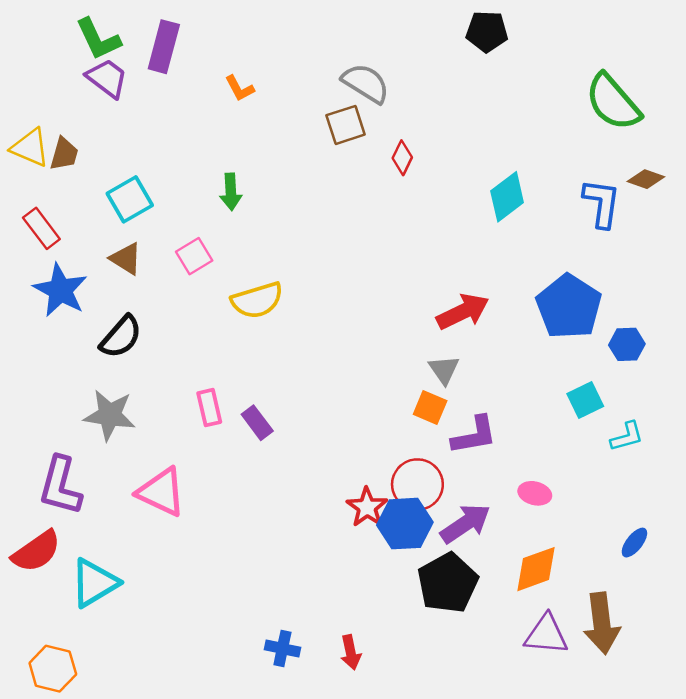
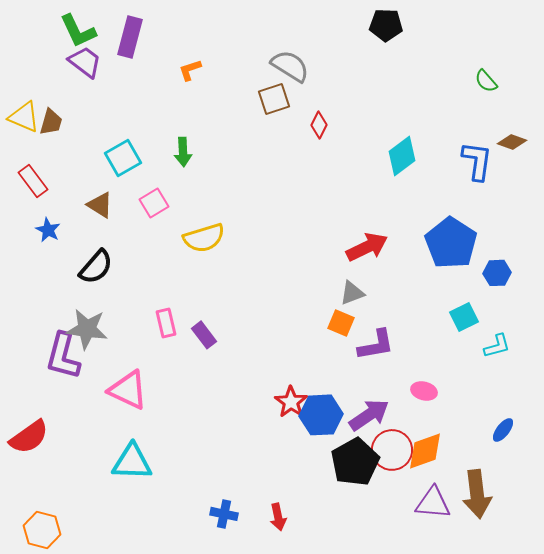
orange L-shape: (240, 88) -> (190, 70), turned 100
green semicircle: (613, 102) -> (486, 81), size x0.5
cyan square: (130, 199) -> (123, 158), moved
blue star: (60, 290) -> (48, 230), size x0.6
gray triangle: (444, 370) -> (352, 293), turned 44
red circle: (417, 484) -> (392, 450), moved
purple L-shape: (60, 486) -> (63, 356), moved
cyan triangle: (94, 583) -> (132, 462), moved, turned 33

